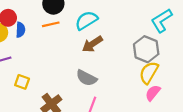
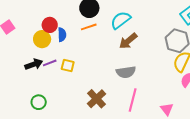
gray semicircle: (86, 78) -> (126, 72), turned -30
yellow square: (22, 82) -> (68, 65), moved

